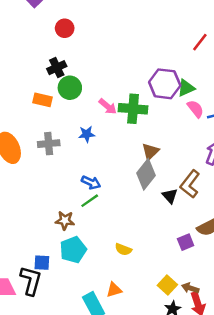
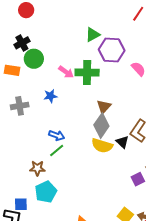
green triangle: (186, 88) -> (93, 35), moved
yellow semicircle: (123, 249) -> (102, 146), moved, size x1.5

